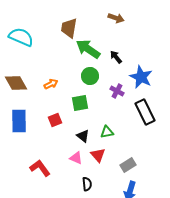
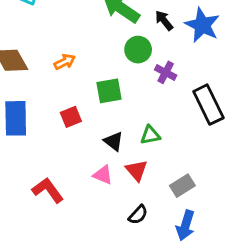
green circle: (90, 76) -> (138, 50), moved
blue star: (141, 77) -> (202, 25), moved
black semicircle: (87, 184) -> (138, 215), moved, turned 48

